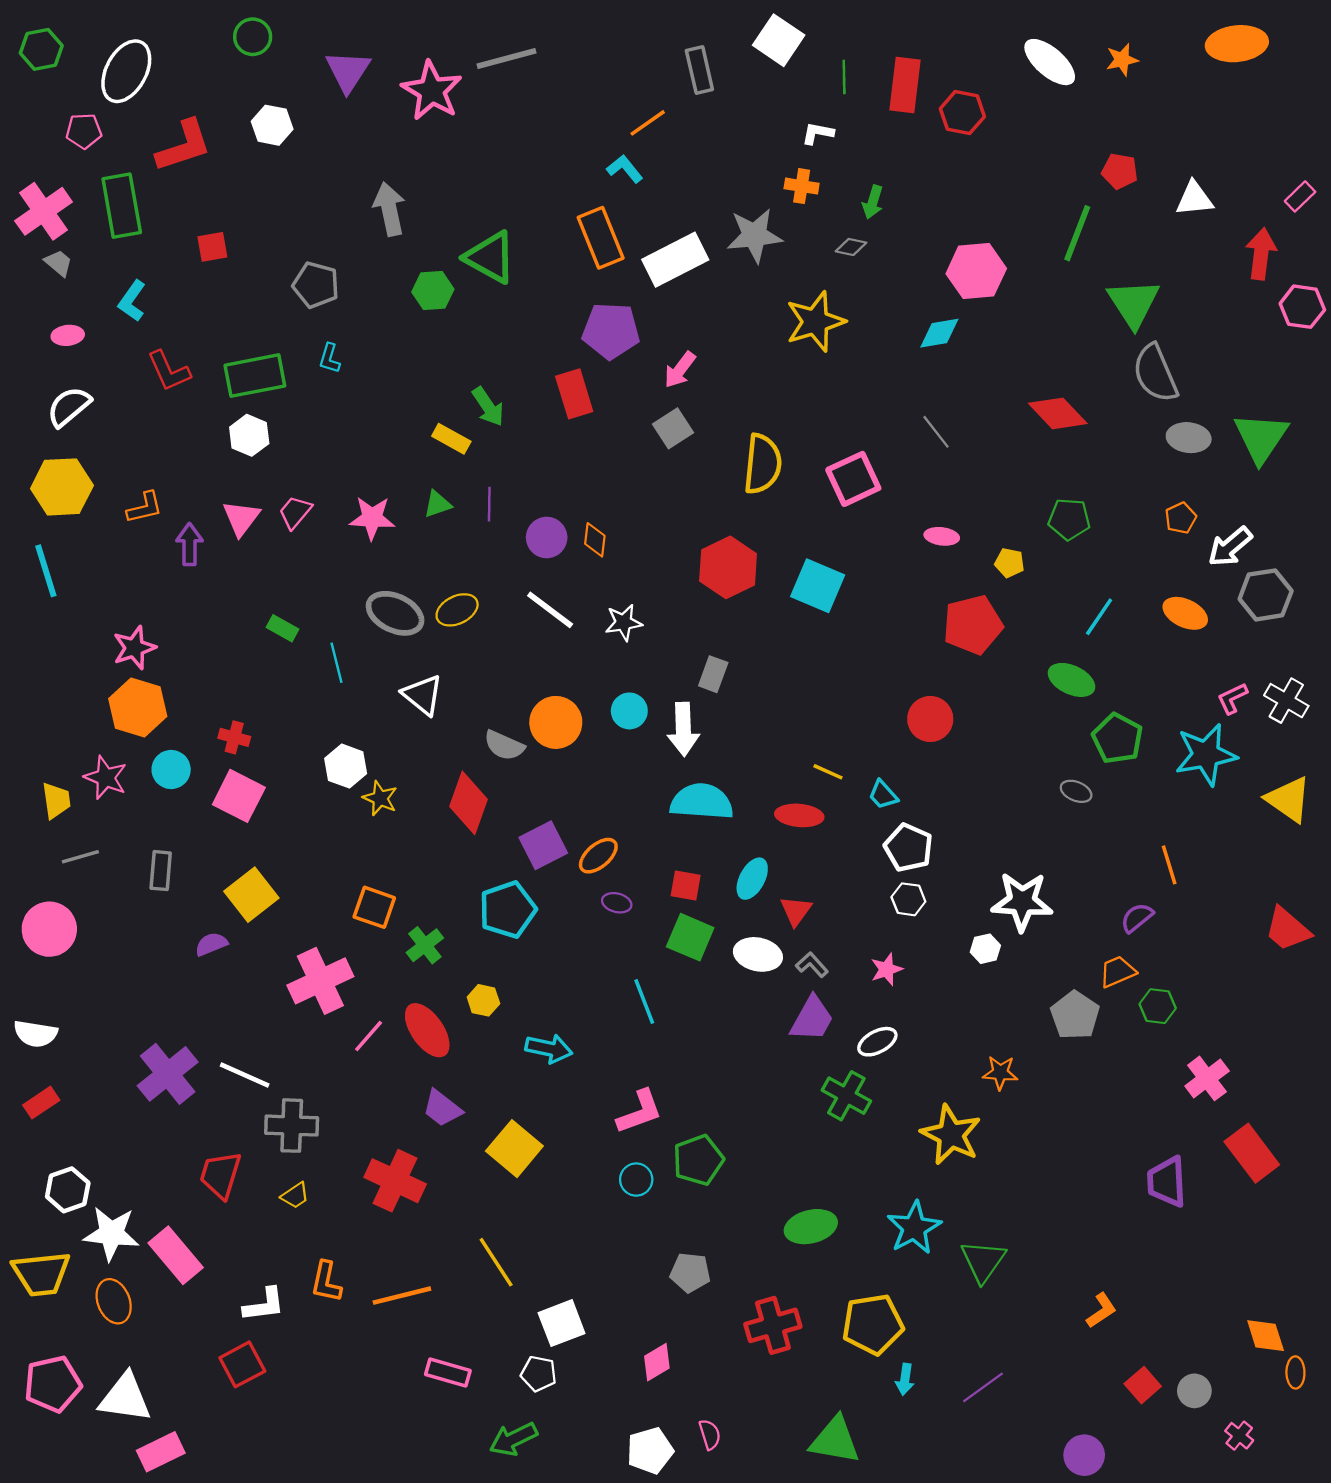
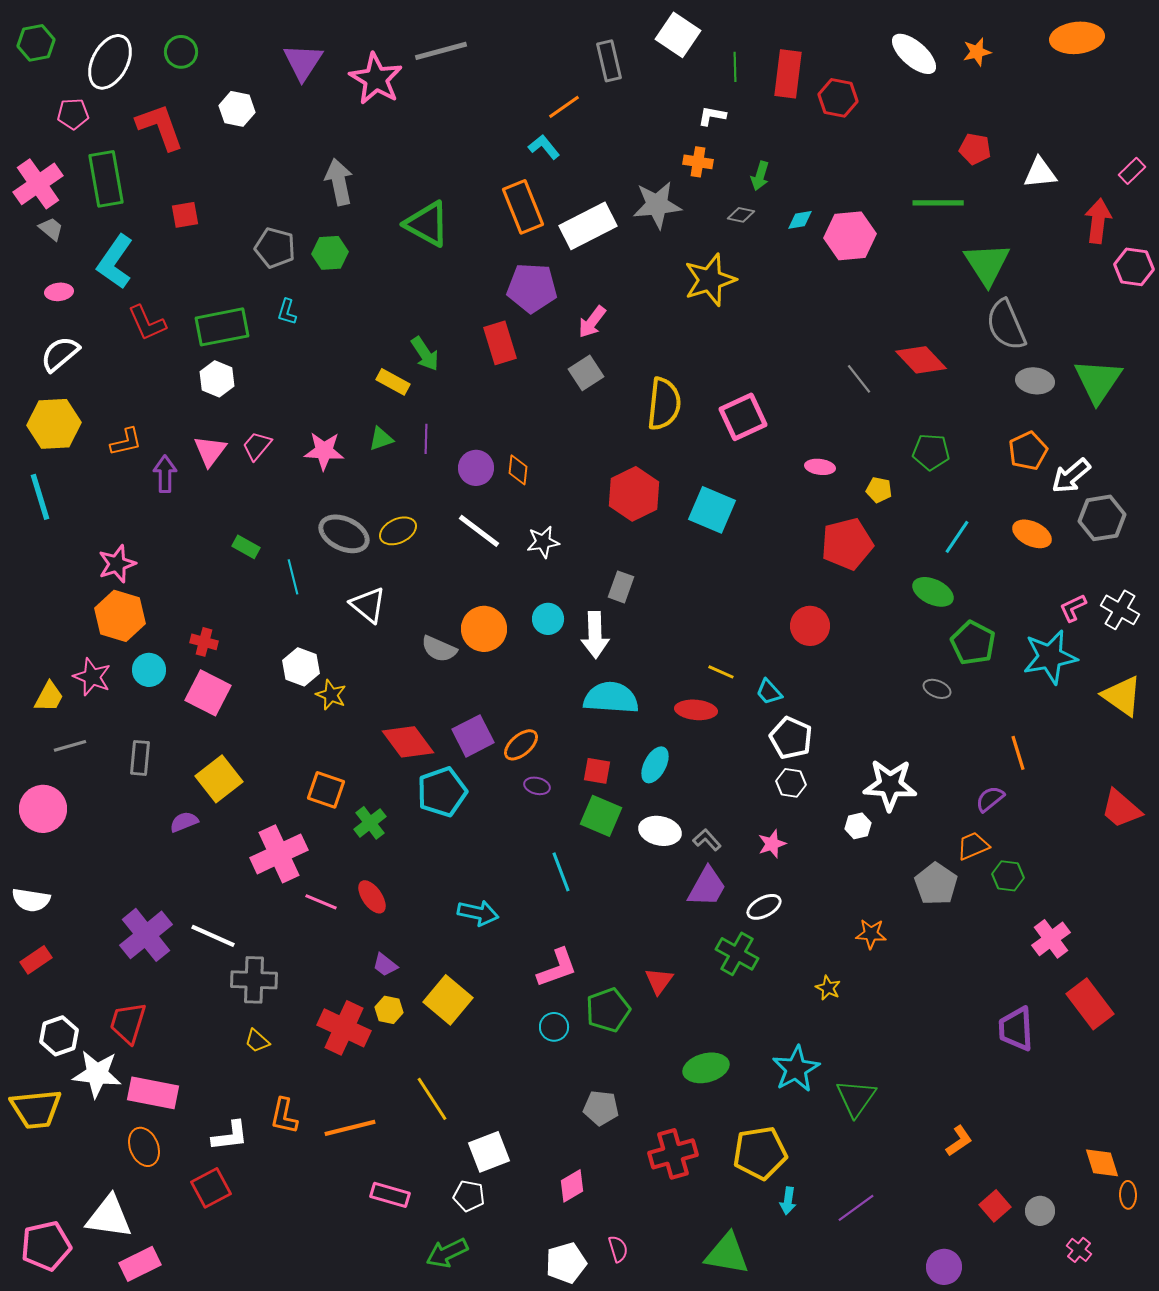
green circle: (253, 37) -> (181, 52), moved
red L-shape: (184, 146) -> (160, 127), turned -92
green line: (1077, 233) -> (938, 203), turned 69
green hexagon: (433, 291) -> (330, 253), moved
cyan L-shape: (132, 301) -> (115, 262), size x1.5
cyan diamond: (939, 333) -> (800, 220), moved, size x0.7
gray line: (936, 432) -> (859, 379), moved
orange pentagon: (1181, 518) -> (1028, 451), size x1.4
yellow trapezoid: (56, 801) -> (49, 697), turned 36
red diamond: (469, 803) -> (408, 742), moved, turned -56
red triangle: (796, 911) -> (659, 981), moved
yellow hexagon: (483, 1000) -> (389, 1010), moved
red ellipse: (427, 1030) -> (372, 897), size x0.7
pink line: (369, 1036) -> (321, 902), turned 72
purple trapezoid: (442, 1108) -> (385, 965), size x0.7
yellow star: (951, 1135) -> (828, 988), size x0.5
red trapezoid: (220, 1175) -> (128, 1023), moved
yellow trapezoid: (295, 1196) -> (257, 1041), turned 76
pink rectangle: (176, 1255) -> (153, 1093), turned -39
orange ellipse: (114, 1301) -> (144, 1147), moved
pink pentagon: (53, 1384) -> (46, 1246), moved

